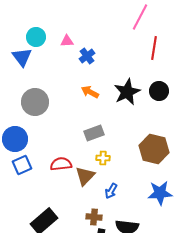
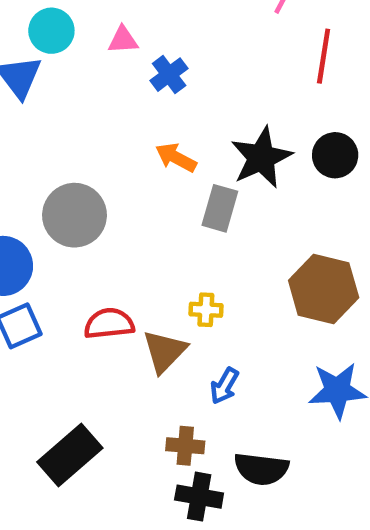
gray circle: (35, 102) -> (75, 215), moved
gray rectangle: (94, 133) -> (220, 208), moved, turned -54

